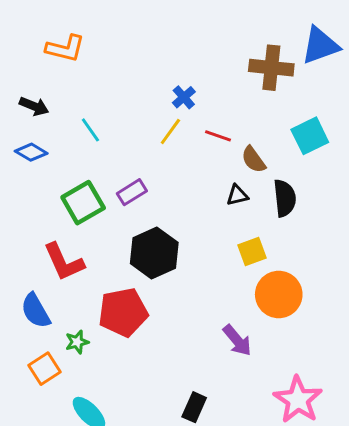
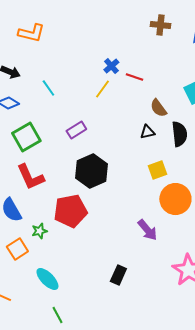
brown cross: (271, 68) -> (160, 25), moved, size x0.7
red line: (218, 136) -> (134, 77), moved
green square: (83, 203) -> (26, 137), moved

